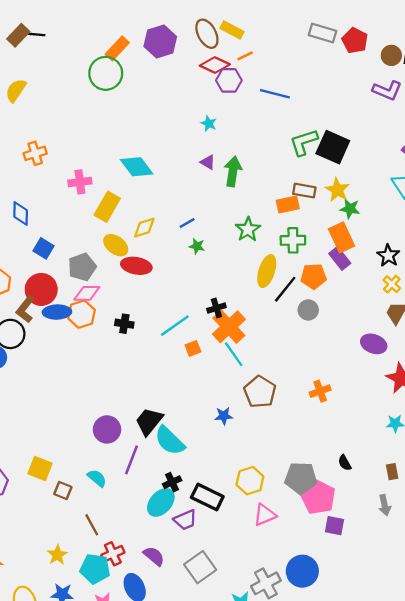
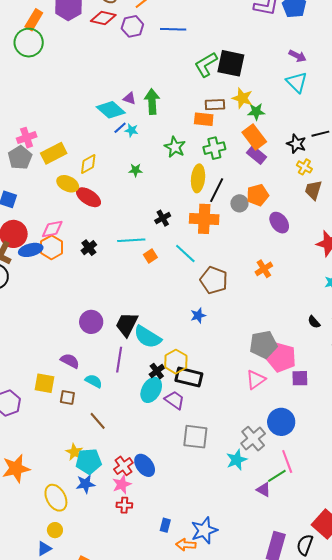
red diamond: (215, 65) -> (103, 18), moved
cyan star: (209, 123) -> (131, 130), moved
cyan diamond: (137, 167) -> (111, 110), moved
orange rectangle: (288, 204) -> (204, 119), turned 30
yellow rectangle: (107, 207) -> (54, 153), turned 45
blue line: (187, 223) -> (120, 128), moved
red ellipse: (136, 266) -> (89, 197), turned 35
gray pentagon: (82, 267) -> (20, 158), moved
orange pentagon: (313, 276) -> (258, 195), moved
black cross: (124, 324) -> (89, 248), turned -35
cyan line: (175, 326) -> (131, 240), turned 44
orange cross: (229, 327) -> (204, 219), moved, turned -32
purple ellipse: (374, 344) -> (279, 223), moved, turned 45
blue star: (224, 416) -> (198, 315), moved
purple circle: (107, 429) -> (91, 322), moved
black semicircle: (345, 463) -> (314, 322), moved
yellow hexagon: (250, 481) -> (176, 362), moved
pink triangle: (265, 515) -> (256, 380), moved
purple trapezoid: (185, 520) -> (175, 400), turned -110
red cross: (113, 554) -> (123, 466), moved
purple semicircle: (154, 556) -> (70, 361), moved
gray square: (200, 567) -> (195, 437), turned -36
cyan pentagon: (95, 569) -> (89, 461), moved

